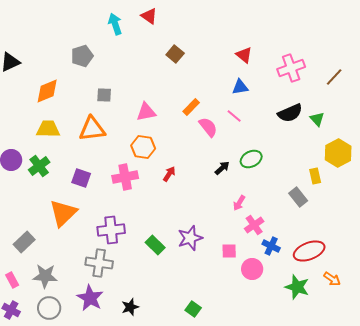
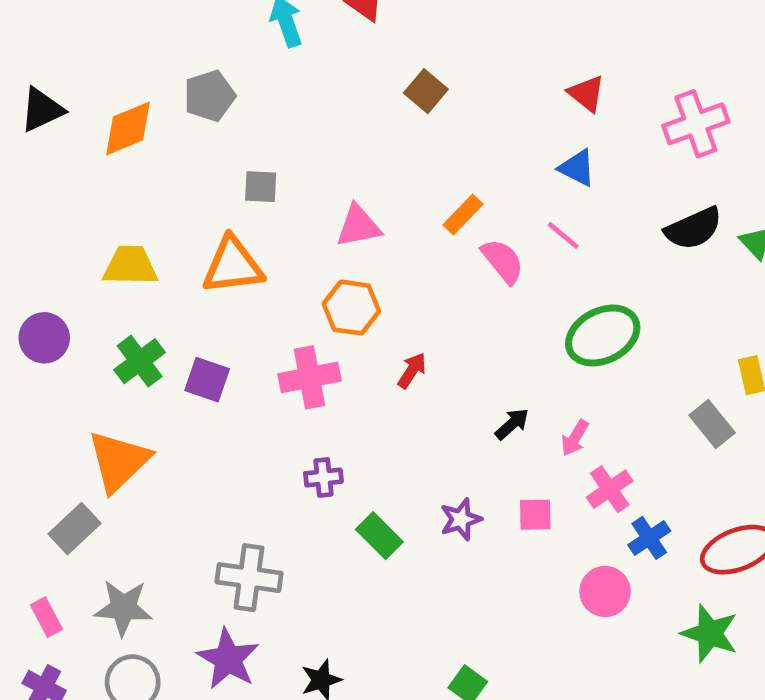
blue triangle: (240, 87) -> (577, 168), turned 36
orange diamond: (47, 91) -> (128, 128), moved
green ellipse: (251, 159) -> (603, 336), size x1.4
green cross: (39, 166) -> (140, 361), moved
black arrow: (222, 168) -> (512, 424), moved
orange triangle: (63, 213) -> (119, 461), moved
purple cross: (111, 230) -> (323, 477), moved, size x0.6
purple star: (190, 238) -> (461, 519), size x0.7
blue cross: (271, 246) -> (649, 538), turned 30
pink square: (229, 251) -> (535, 515), moved

